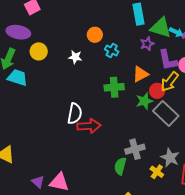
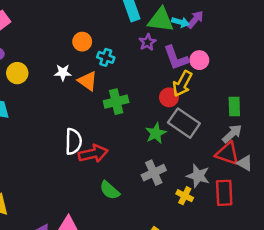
orange triangle: (140, 74) -> (88, 81), moved, turned -48
green star: (144, 101) -> (156, 133), moved
green semicircle: (120, 166) -> (110, 190), moved, turned -54

